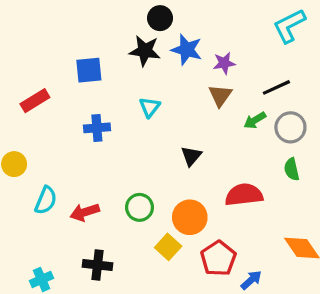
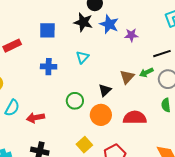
brown triangle: (220, 95) -> (127, 77), moved
green circle: (139, 207) -> (75, 101), moved
orange circle: (190, 217) -> (101, 115), moved

